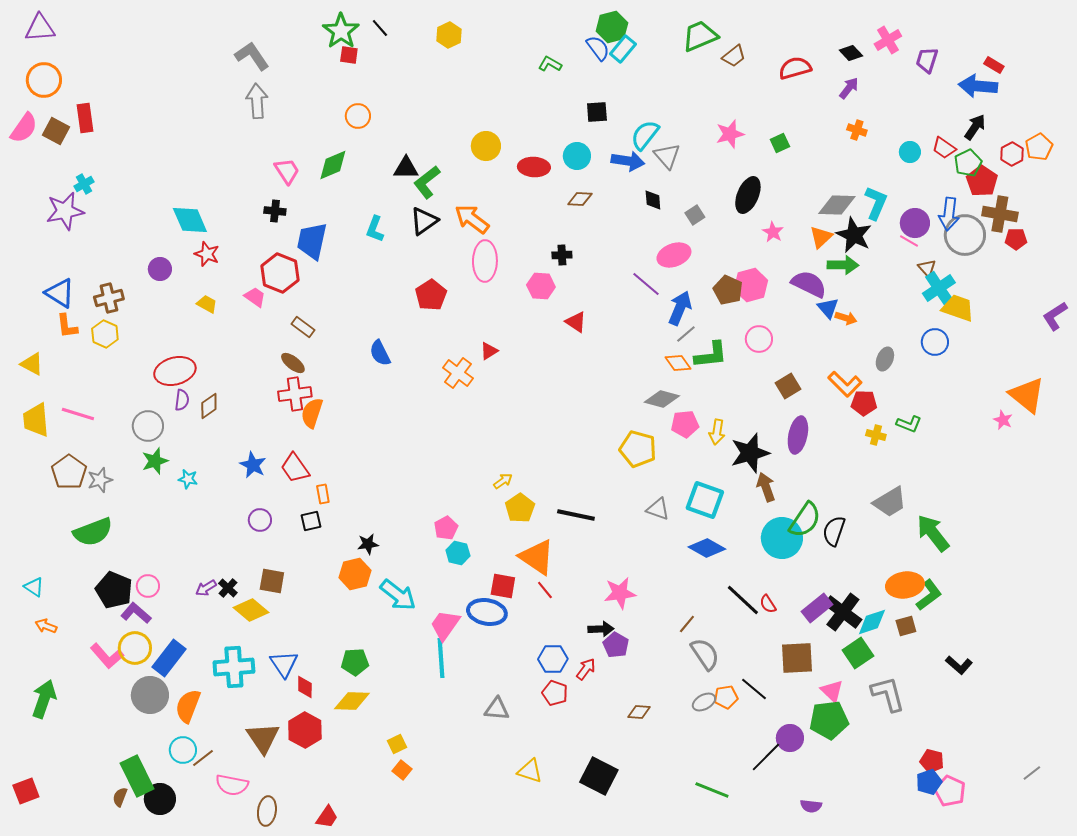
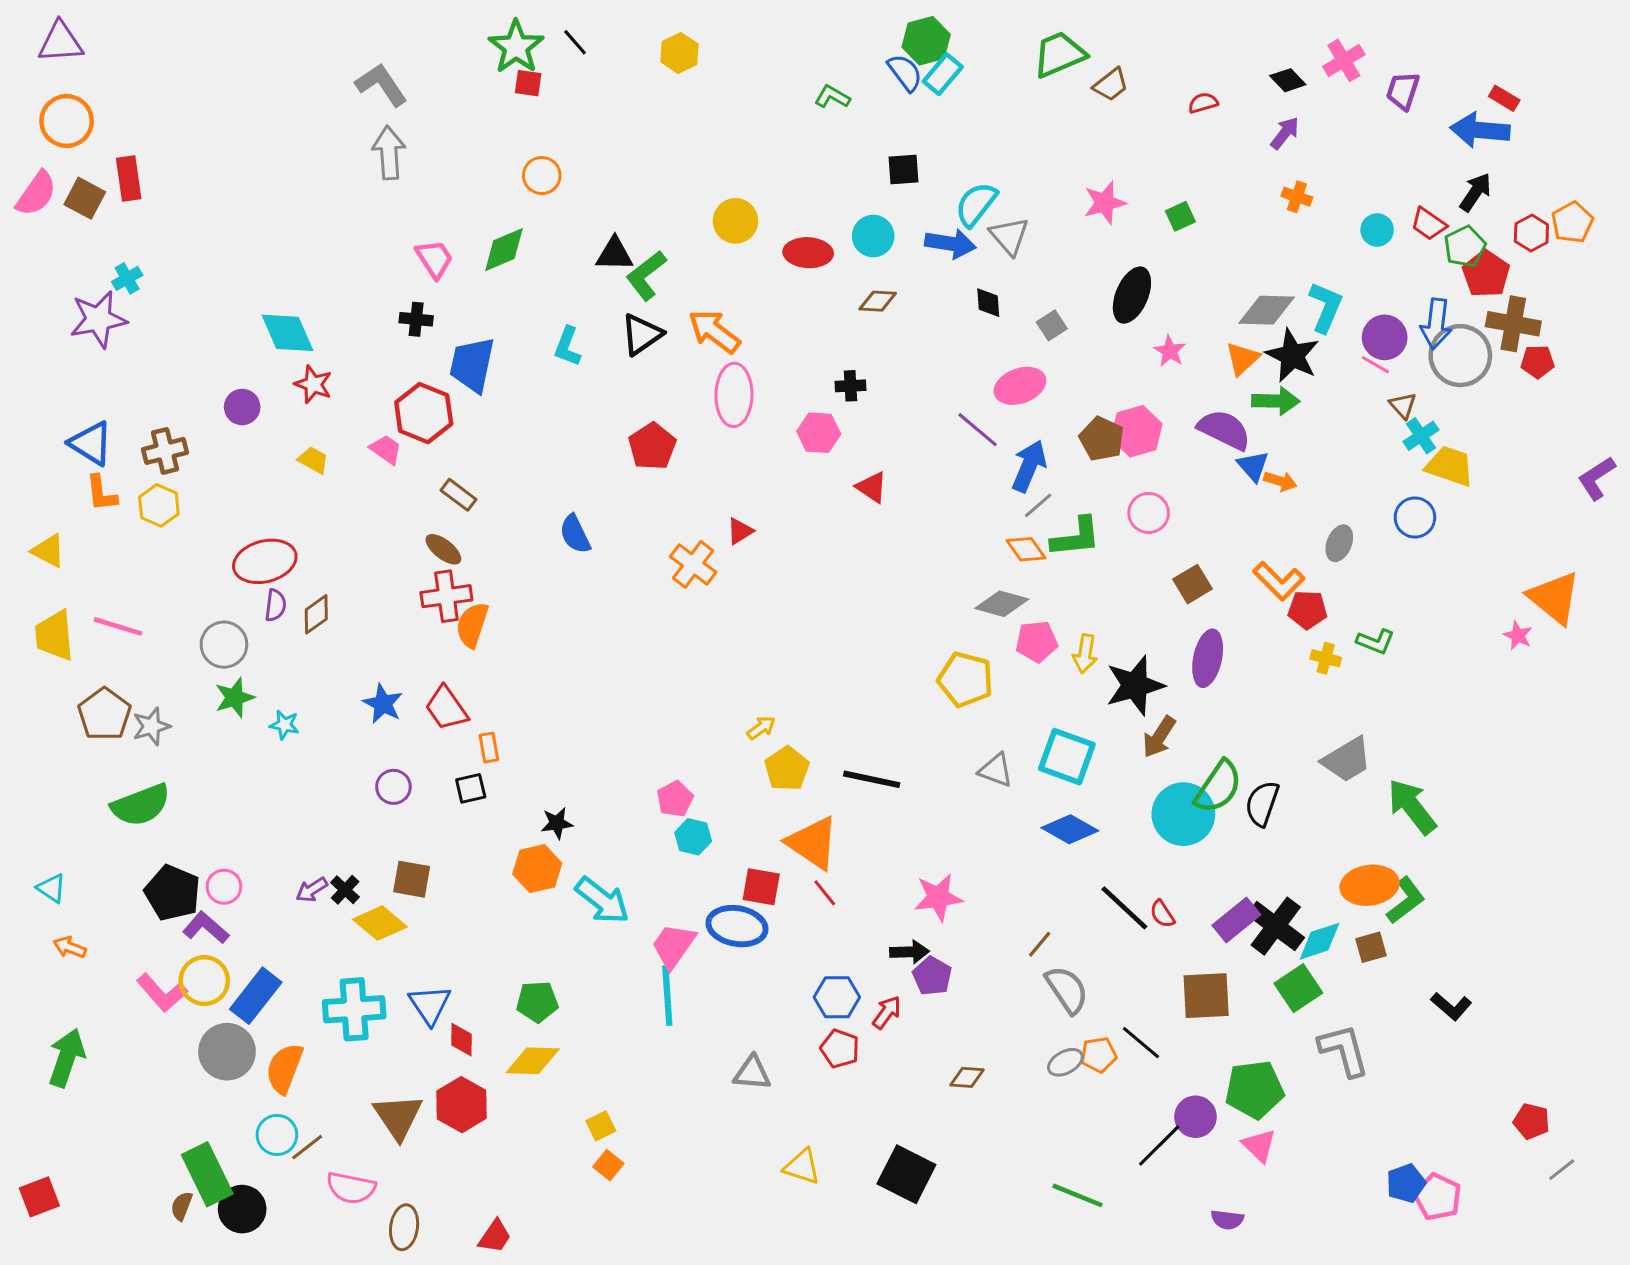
red semicircle: (795, 68) -> (1203, 103), size x0.6
cyan cross: (939, 288) -> (1421, 436), size x0.7
brown arrow: (766, 487) -> (1159, 737), turned -128
pink triangle: (832, 691) -> (1259, 1146), moved
red pentagon: (932, 761) -> (1531, 1121), moved

